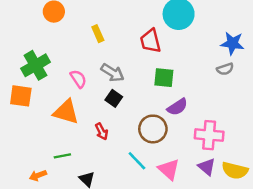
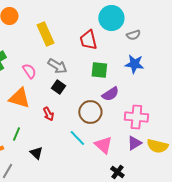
yellow rectangle: (98, 34) -> (45, 34), size x1.6
blue star: (232, 43) -> (134, 64), moved
gray semicircle: (225, 69) -> (133, 35), moved
green line: (62, 156) -> (16, 134), turned -56
purple triangle: (207, 167) -> (134, 143), turned 49

